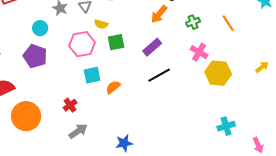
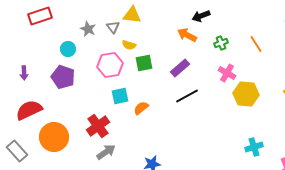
orange arrow: (159, 14) -> (187, 35), turned 78
red cross: (70, 105) -> (98, 126), size x1.6

